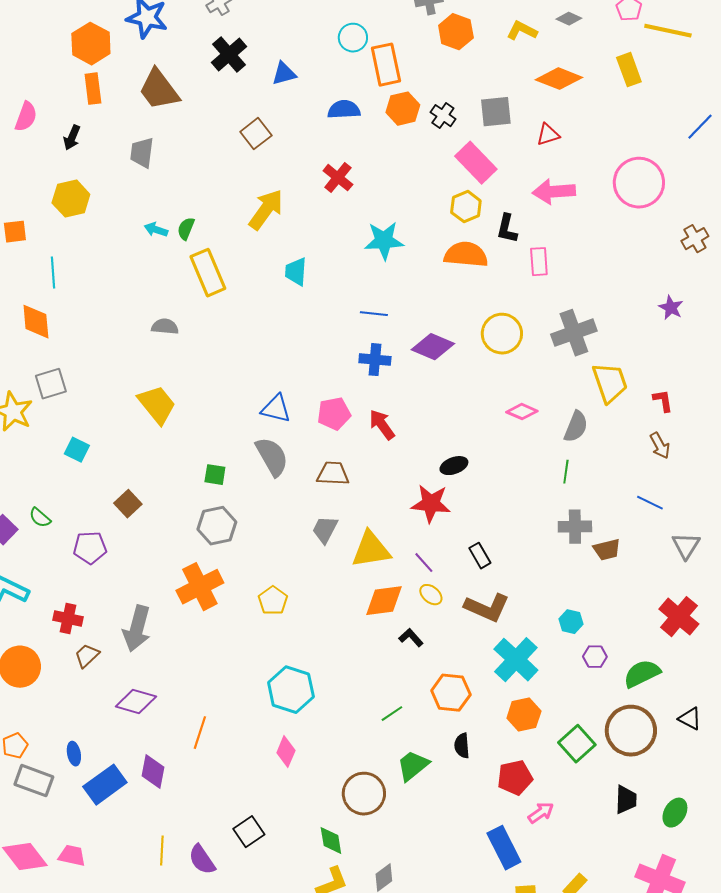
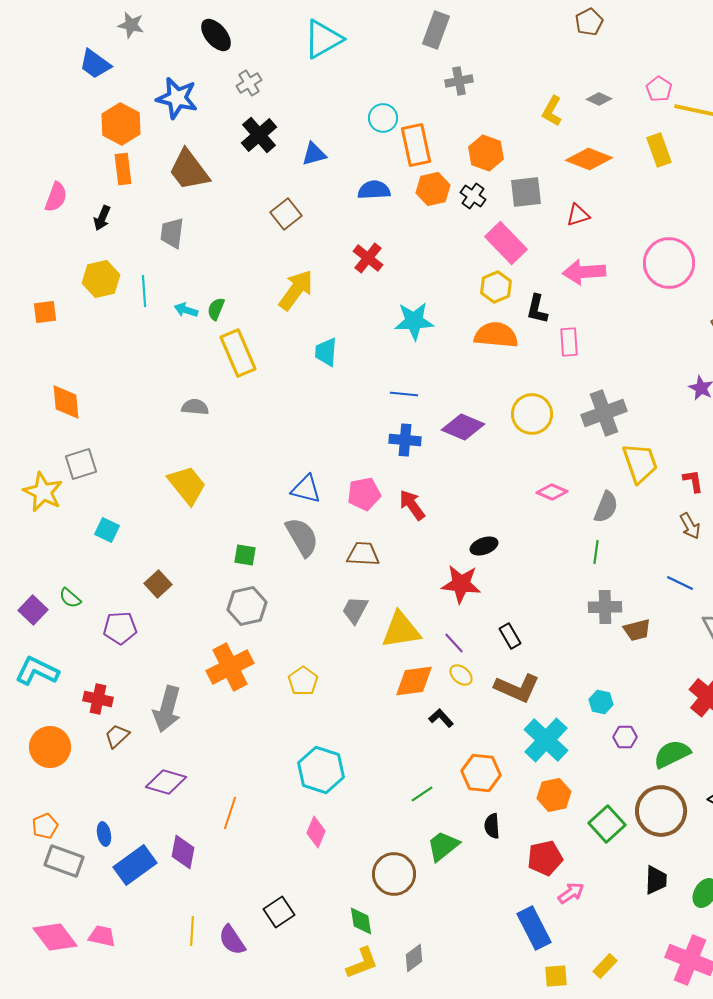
yellow L-shape: (522, 31) -> (552, 111), turned -88
orange hexagon: (456, 32) -> (486, 153), moved
cyan line: (53, 273) -> (144, 291), moved

